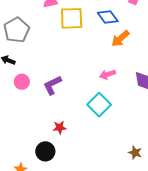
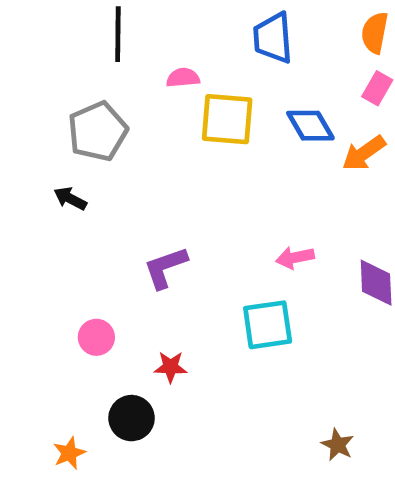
orange arrow: (120, 39) -> (364, 153), moved
pink circle: (22, 82) -> (96, 337), moved
cyan square: (99, 105) -> (268, 325), turned 30

